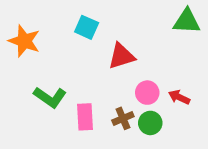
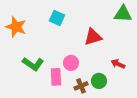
red triangle: (121, 56) -> (93, 37), moved
pink circle: (147, 93) -> (71, 63), moved
brown cross: (123, 118) -> (81, 86), moved

